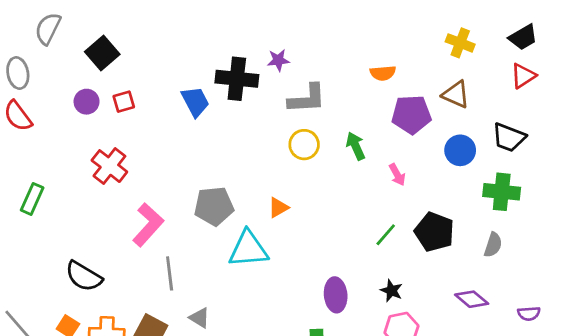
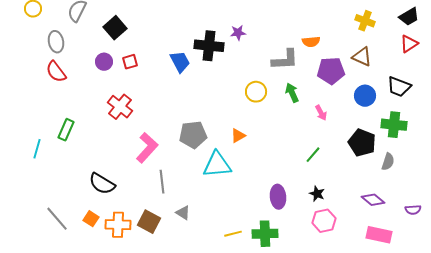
gray L-shape: (307, 99) -> (285, 60), moved
black pentagon: (434, 232) -> (362, 143), moved

